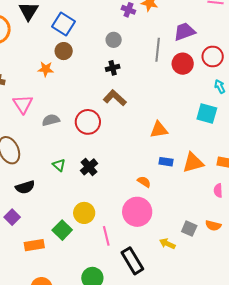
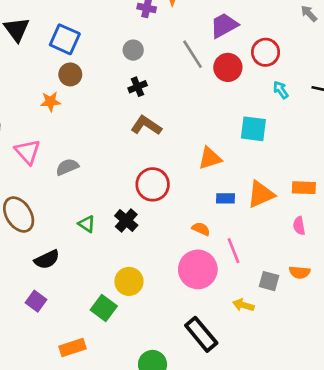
gray line: (158, 50) -> (192, 54), turned -30
cyan square: (207, 114) -> (253, 129), moved
red circle: (88, 122) -> (153, 184), moved
pink line: (106, 236) -> (234, 251), moved
orange rectangle: (34, 245) -> (73, 348), moved

